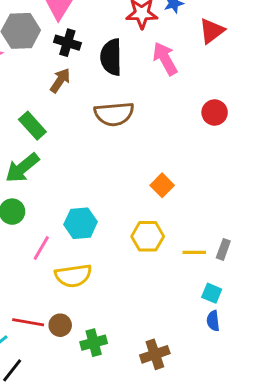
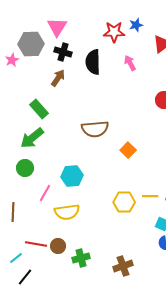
pink arrow: (165, 59) -> (130, 63), size x0.7
brown semicircle: (114, 114) -> (95, 129), moved
yellow hexagon: (148, 236) -> (124, 202), moved

